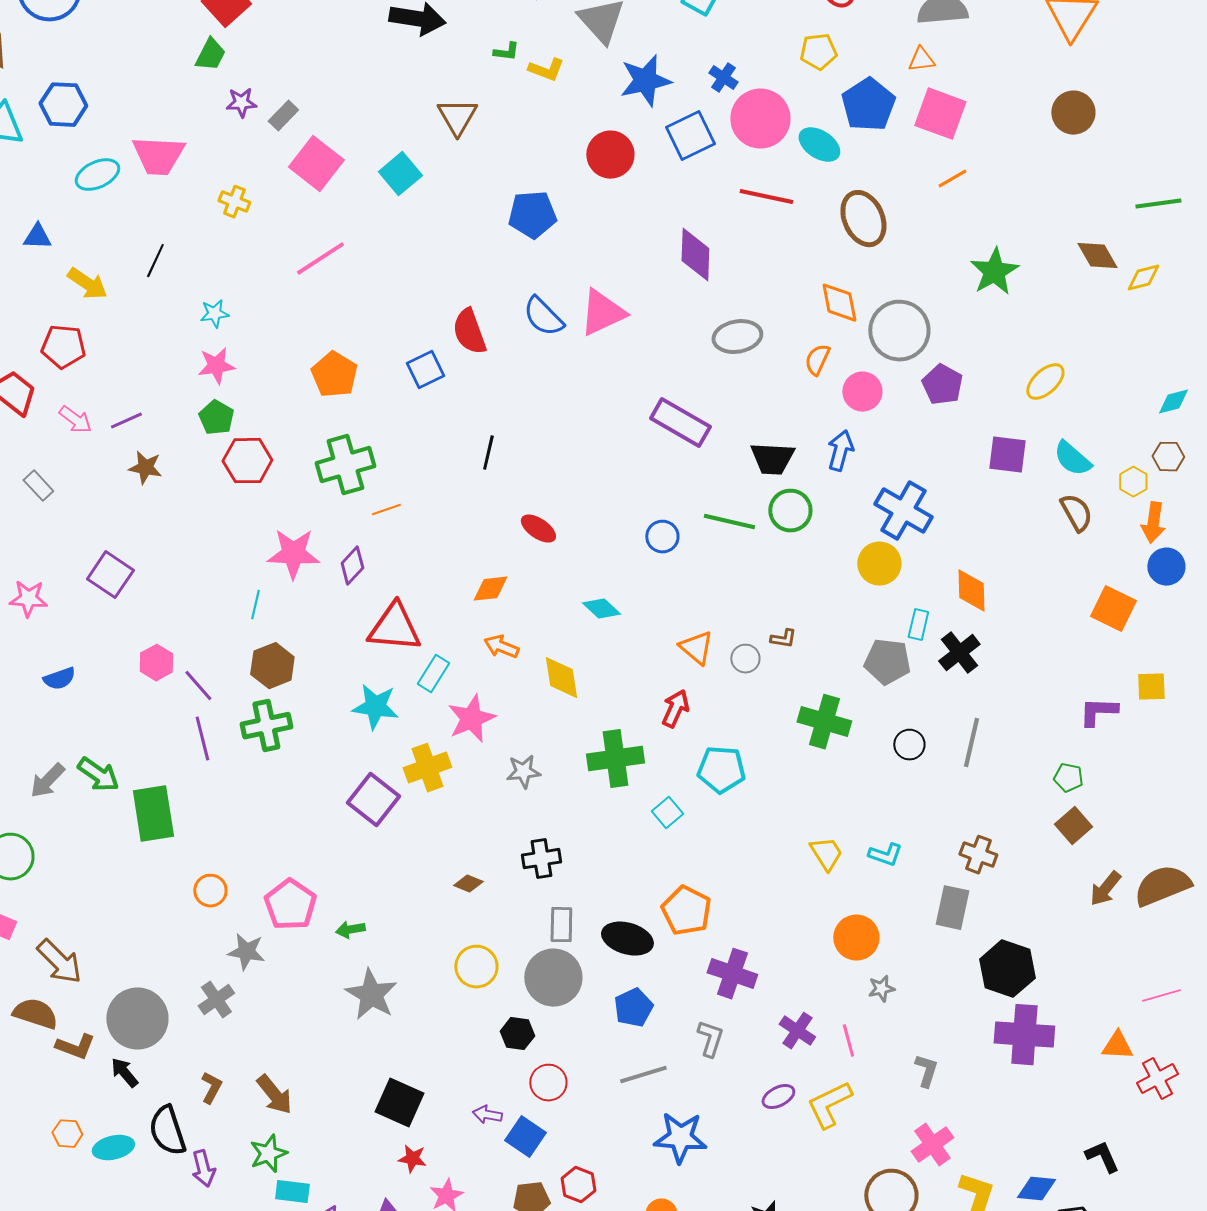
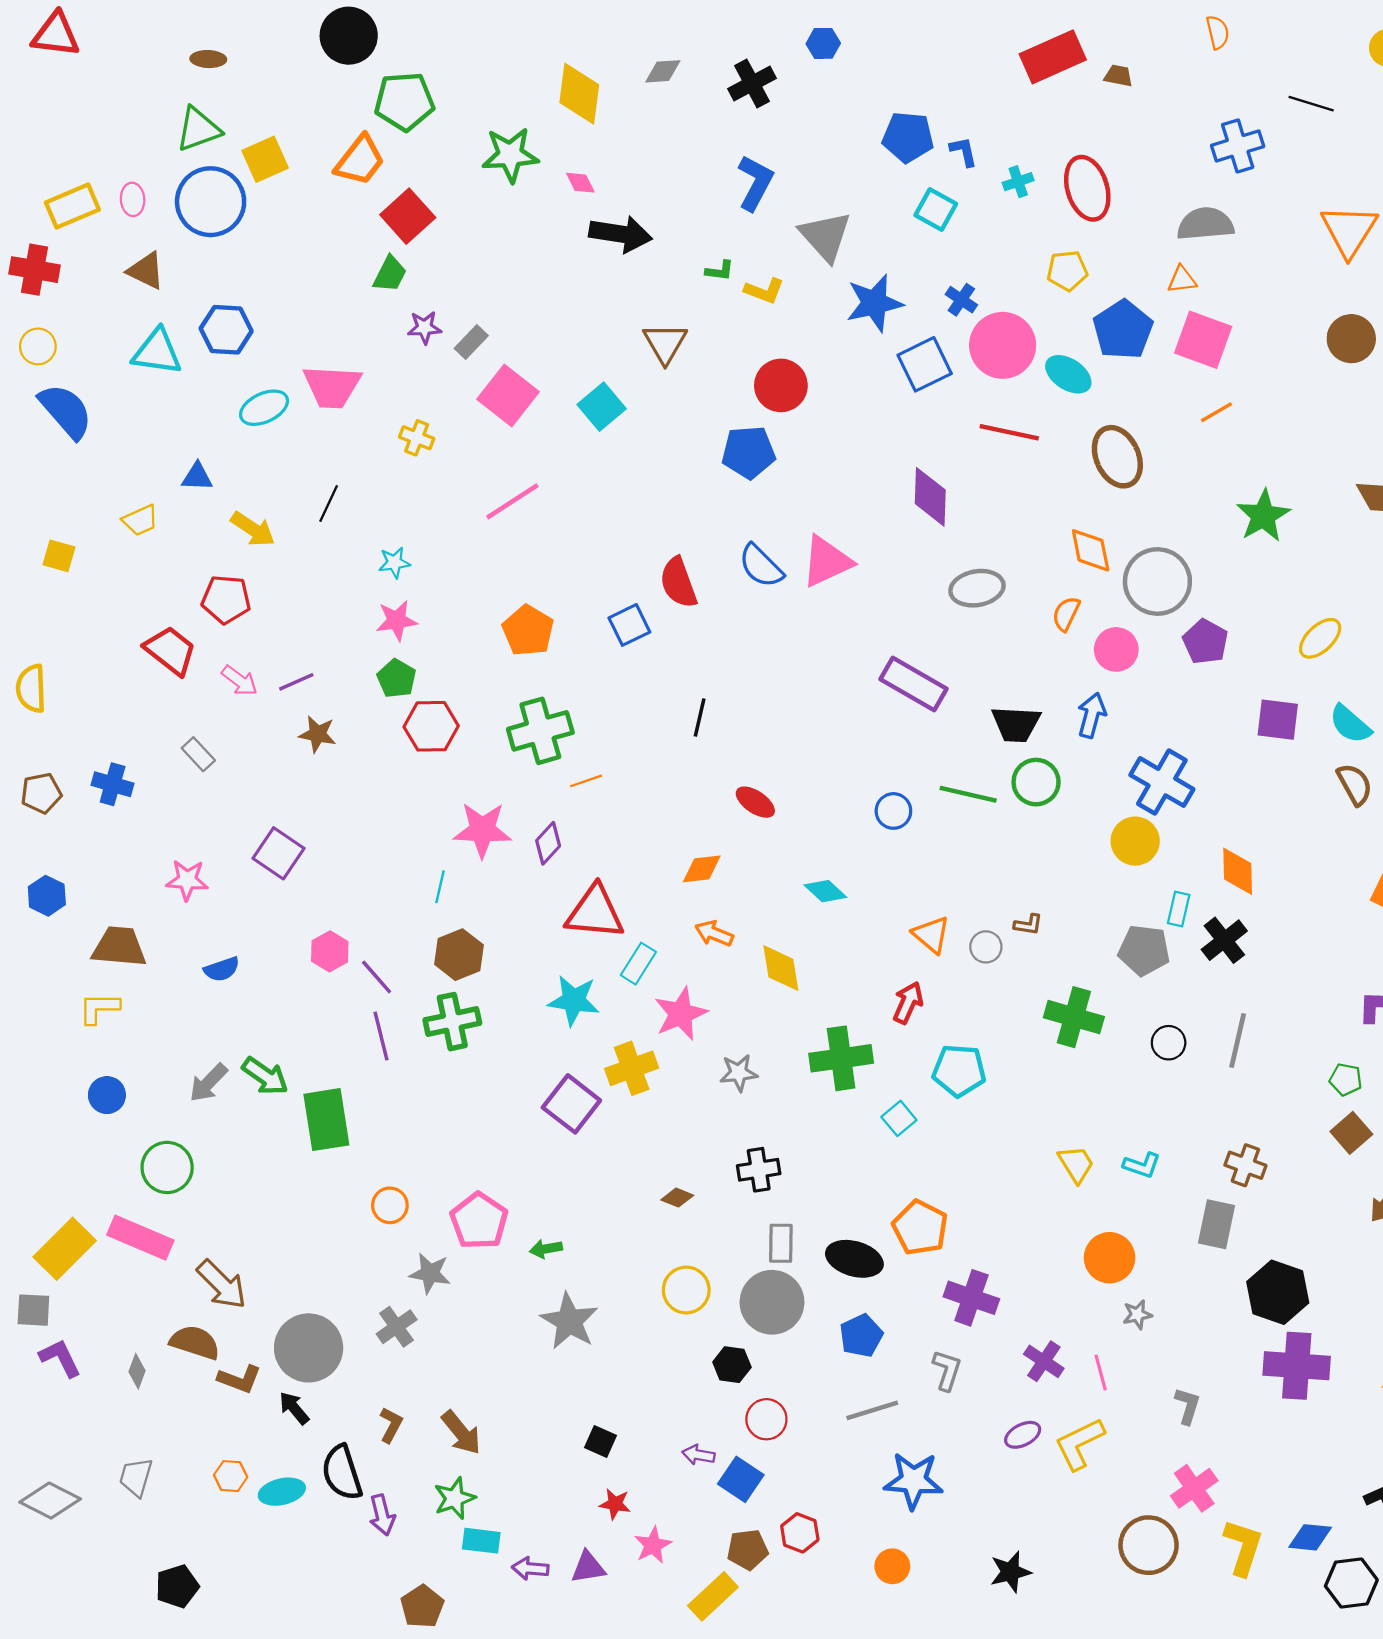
red circle: (610, 155) -> (781, 385), moved
black square: (399, 1103) -> (600, 1442), size x0.6

